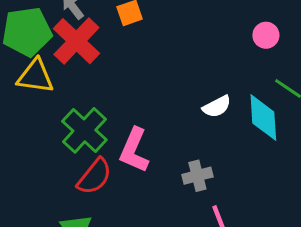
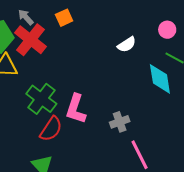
pink circle: (266, 35) -> (167, 30), moved
white semicircle: (217, 107) -> (127, 45), moved

